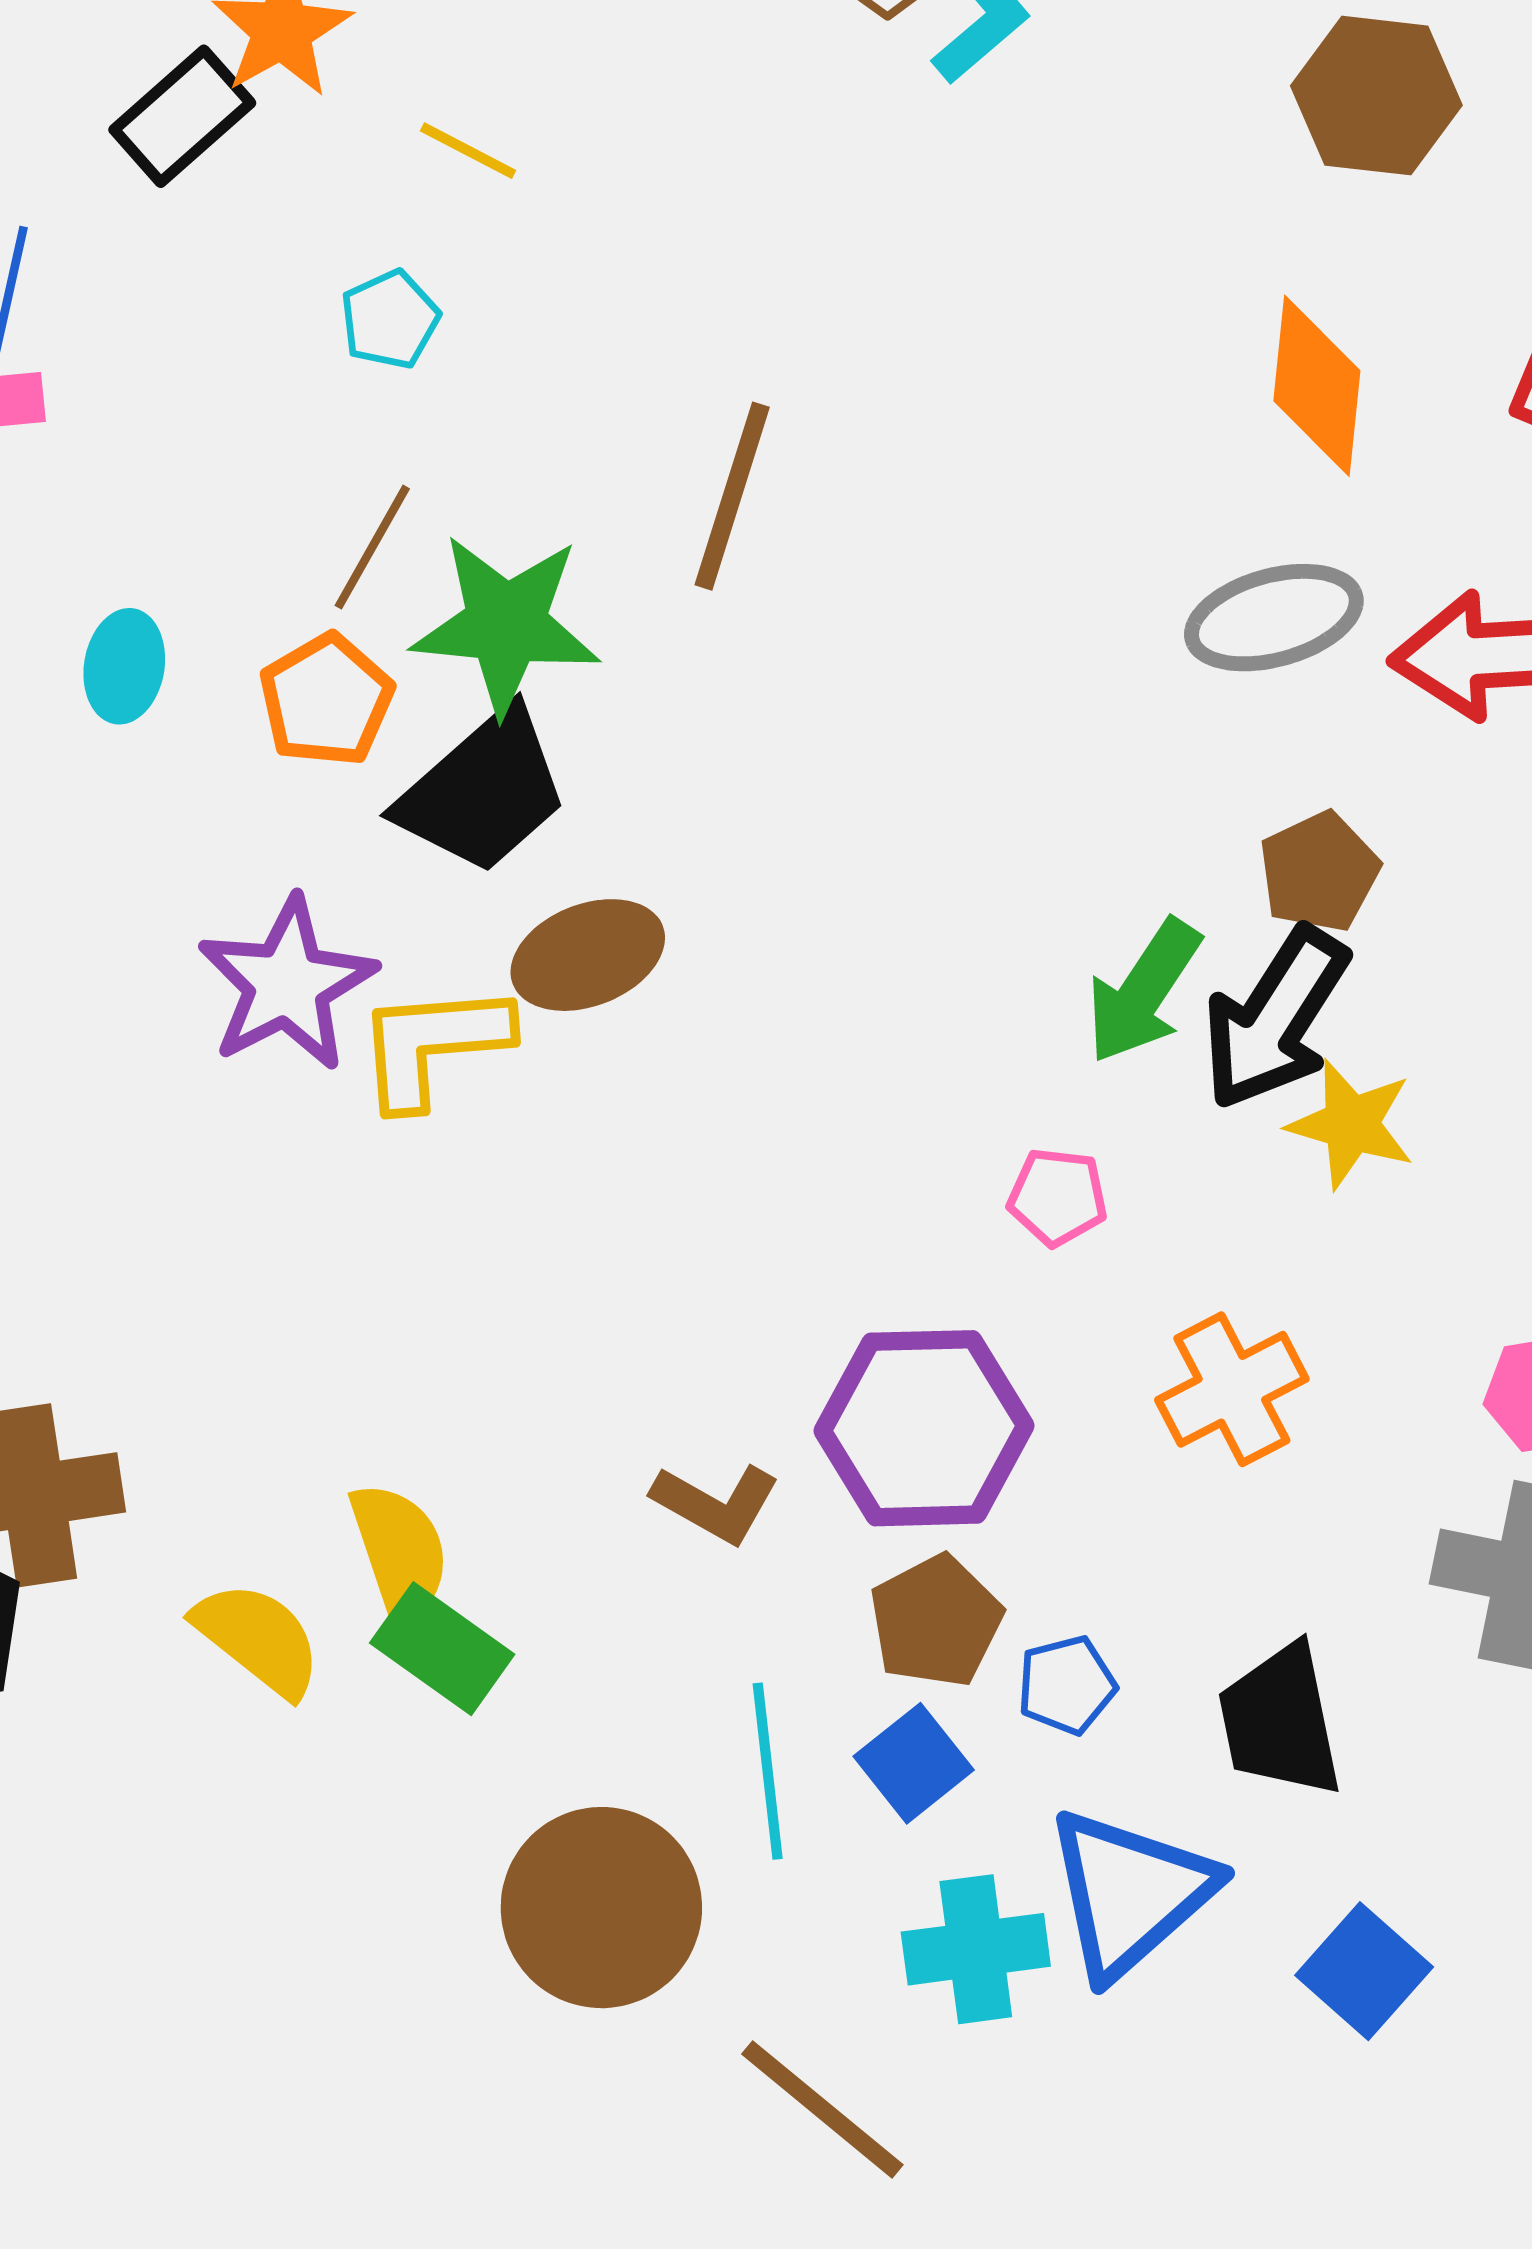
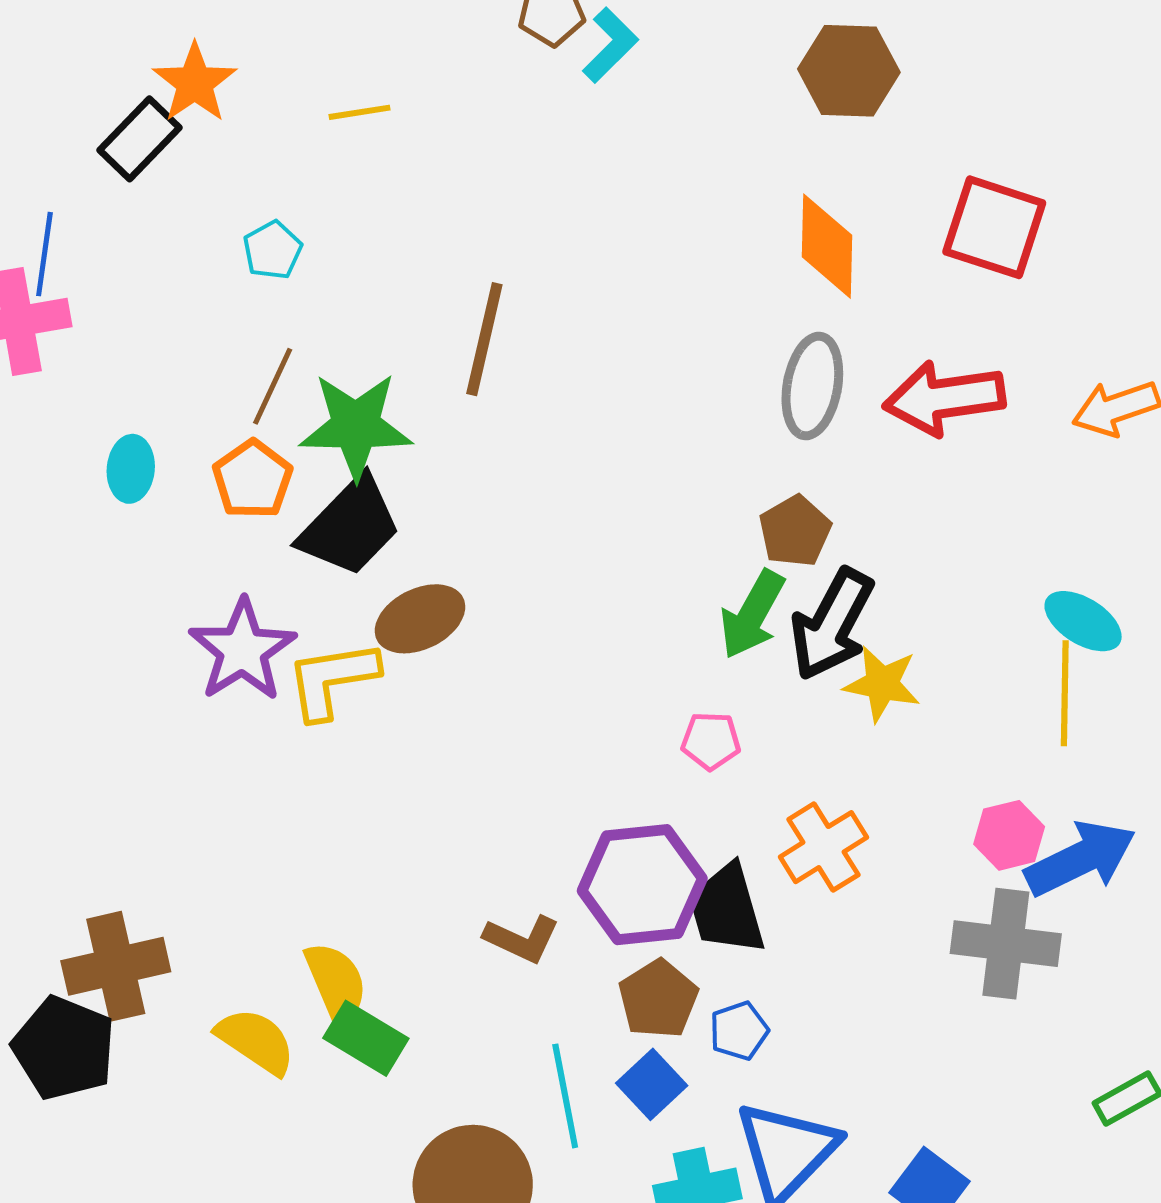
yellow line: (468, 151) -> (359, 112), moved, turned -32
gray ellipse: (1274, 618) -> (812, 386), turned -60
brown pentagon: (1319, 872) -> (795, 531), moved
black trapezoid: (1280, 1721) -> (727, 909), moved

